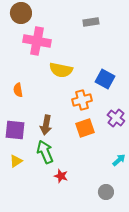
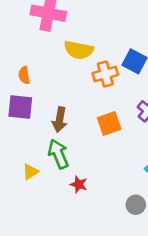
orange cross: (82, 100) -> (105, 74), moved
purple square: (15, 130) -> (20, 107), moved
yellow triangle: (16, 161) -> (30, 172), moved

